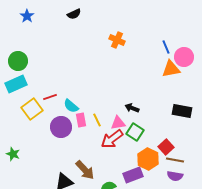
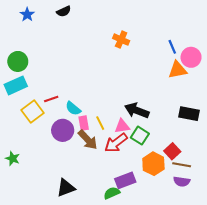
black semicircle: (74, 14) -> (64, 11), moved
black arrow: (132, 108) -> (137, 111), size x1.6
brown arrow: (85, 170) -> (88, 140), moved
purple rectangle: (133, 175) -> (125, 180), moved

